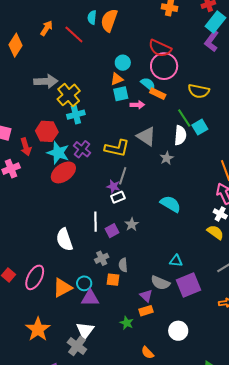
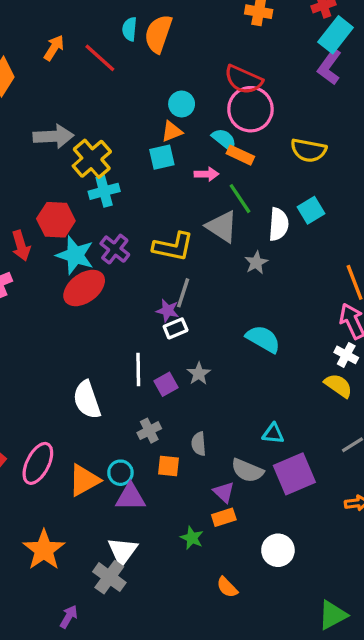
cyan square: (121, 94) -> (162, 157), moved
green line: (184, 118) -> (240, 199), moved
gray semicircle: (123, 265) -> (199, 444), moved

